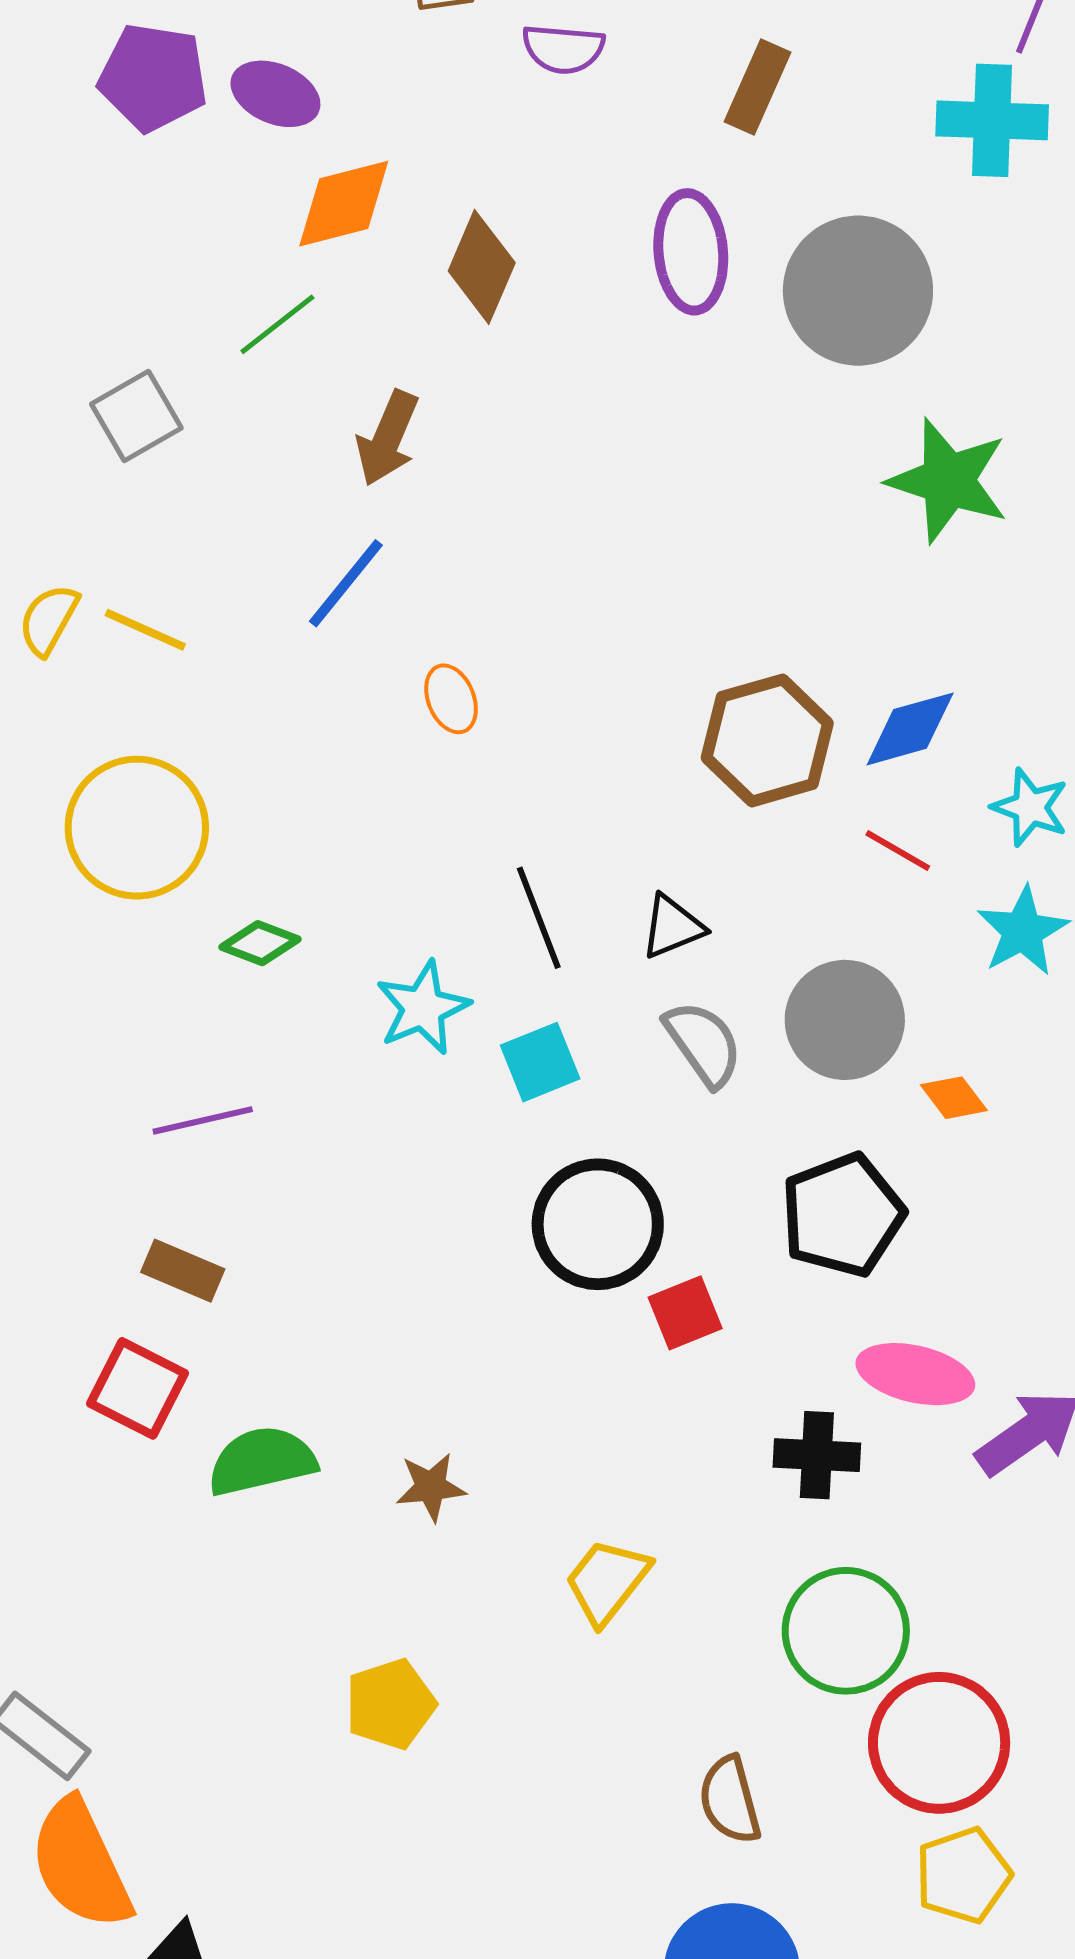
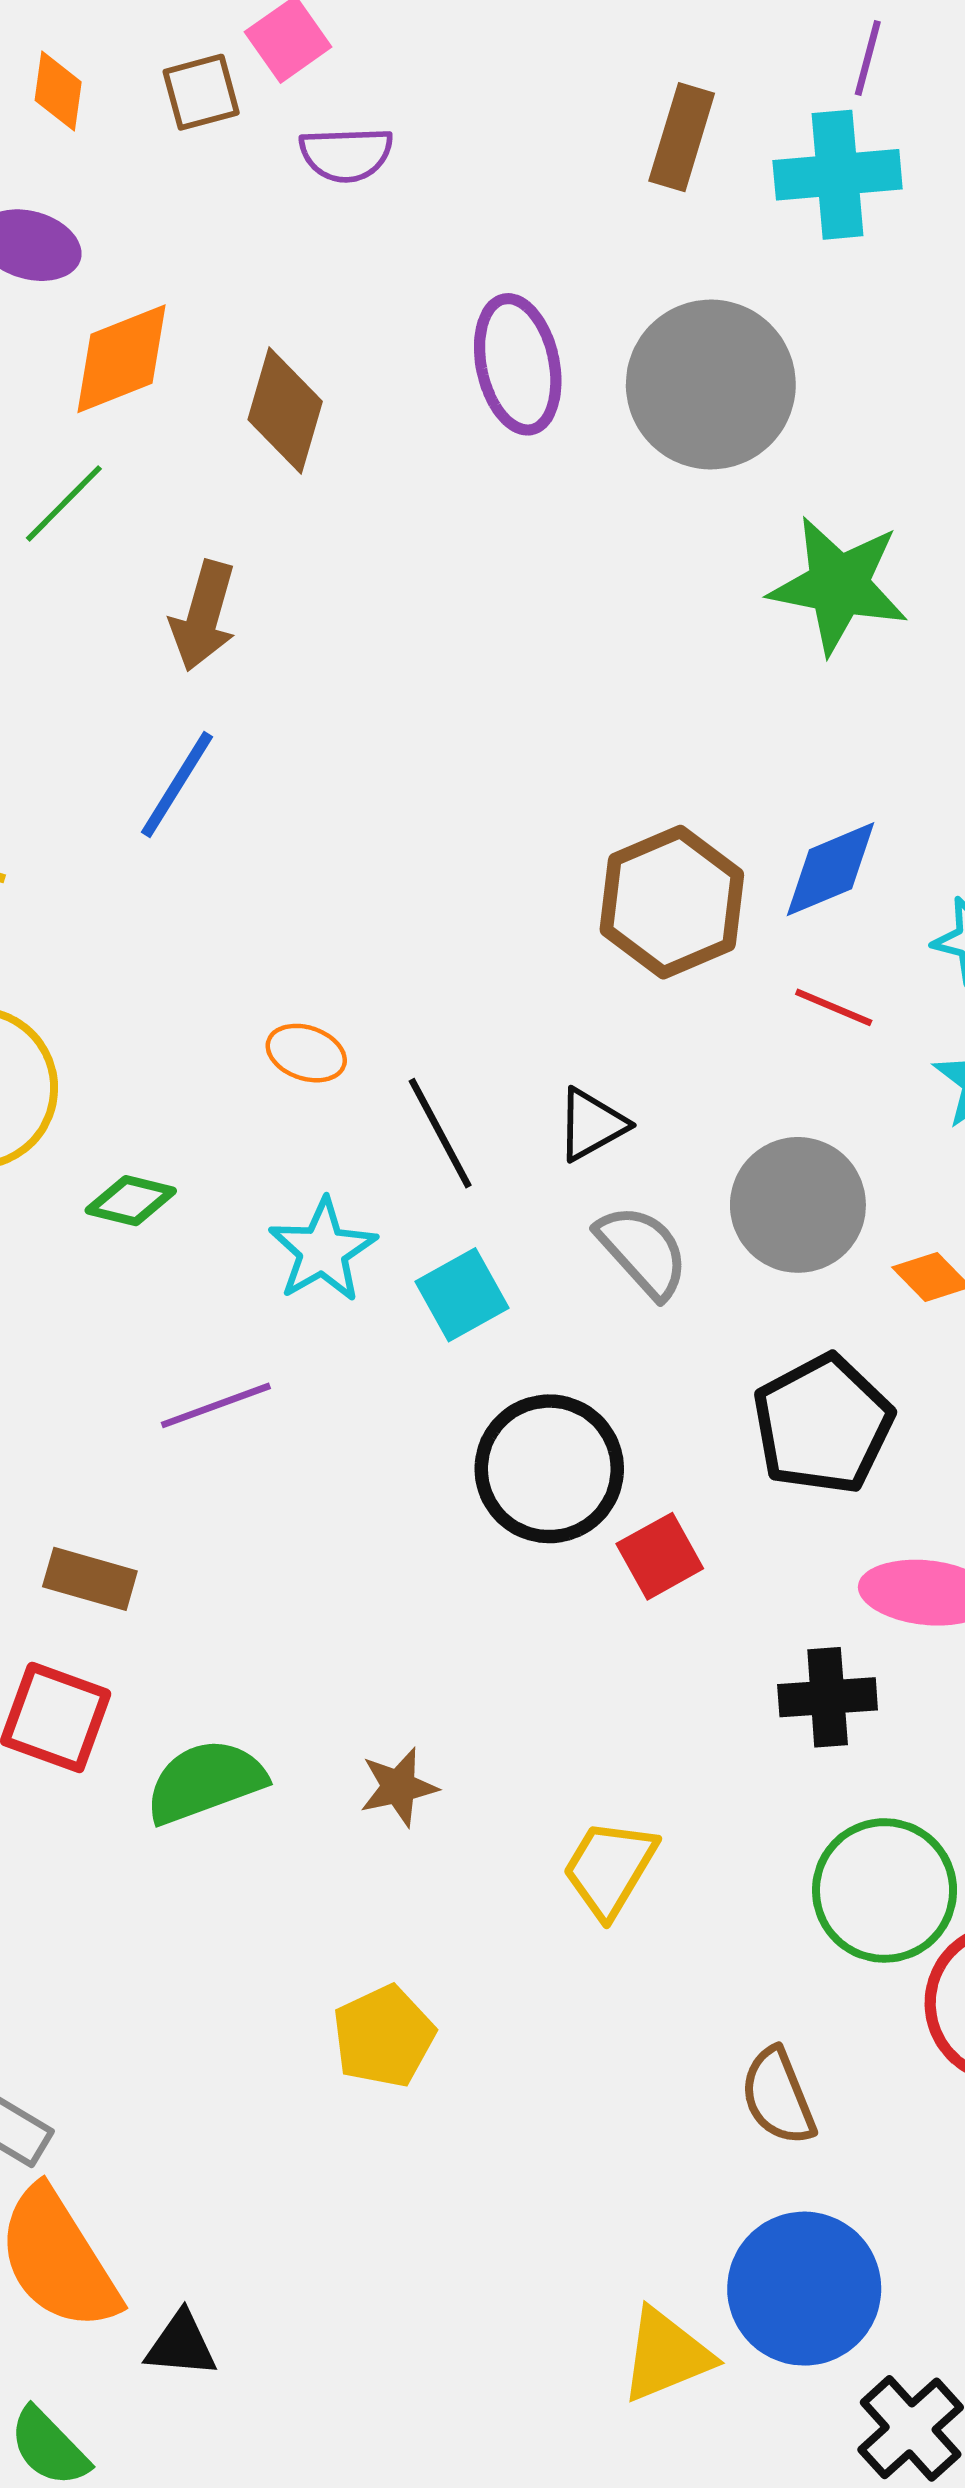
brown rectangle: (757, 87) -> (682, 137), moved
orange ellipse: (451, 699) -> (306, 1053), moved, turned -42
purple line: (203, 1120) -> (216, 1405), moved

